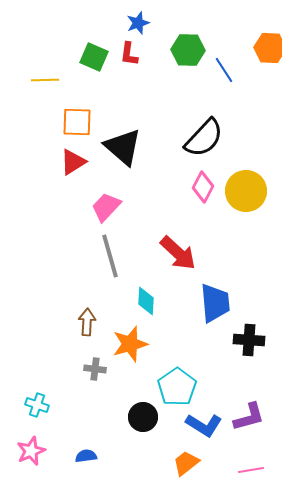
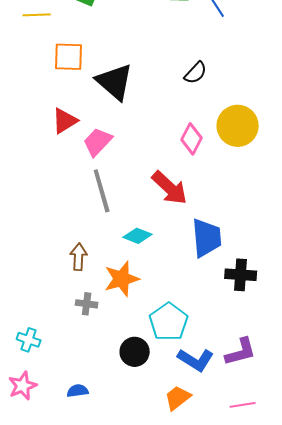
black semicircle: (204, 138) -> (196, 73), size x0.6
red triangle: (73, 162) -> (65, 121), moved
pink diamond: (203, 187) -> (192, 139), moved
cyan diamond: (146, 301) -> (138, 236), turned -72

